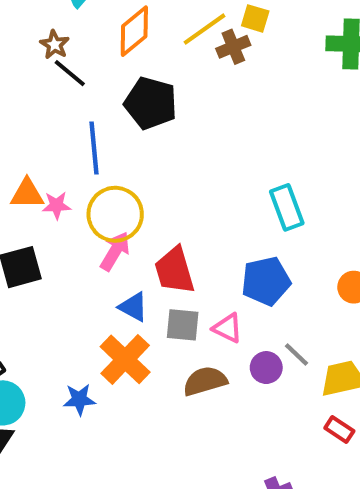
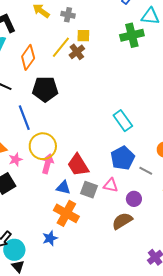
pink star: (57, 205) -> (16, 160), moved
gray square: (183, 325) -> (89, 190), turned 30
gray line: (297, 355) -> (146, 171), moved
brown semicircle: (205, 381) -> (122, 221), moved

